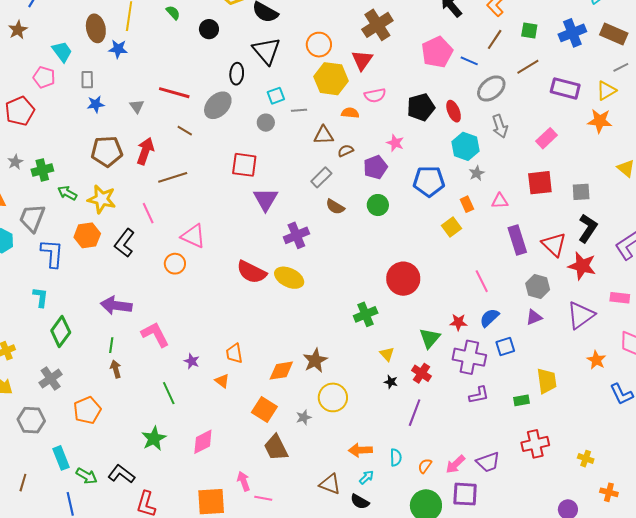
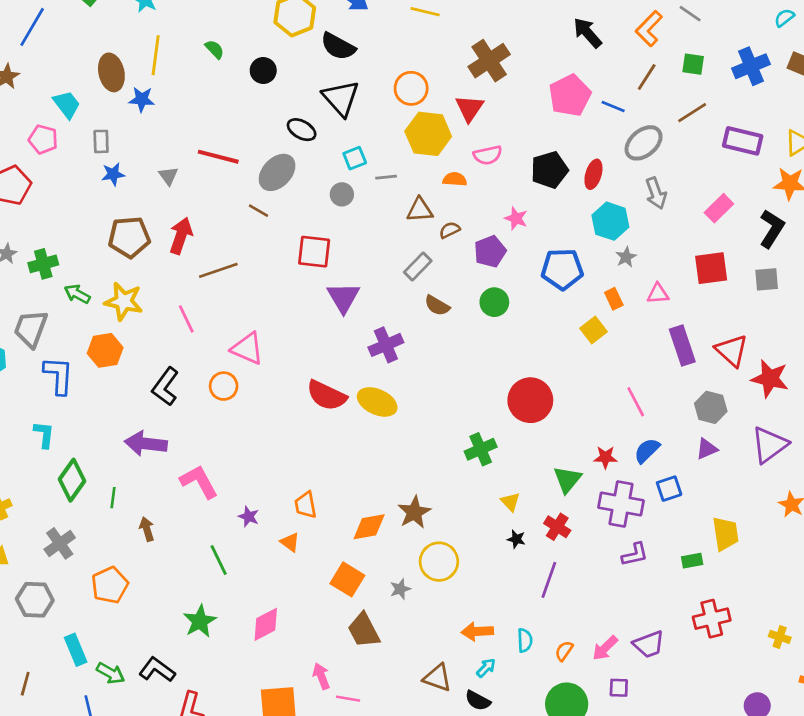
black ellipse: (237, 74) -> (302, 130), turned -65
red ellipse: (454, 111) -> (593, 174), turned 40
brown line: (185, 131) -> (259, 211), moved
black L-shape: (588, 228) -> (772, 229), moved
black L-shape: (124, 243) -> (165, 387), moved
green line: (111, 345) -> (113, 498), moved
purple square: (465, 494) -> (619, 688), size x0.6

